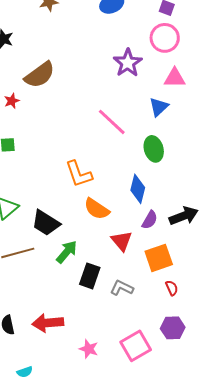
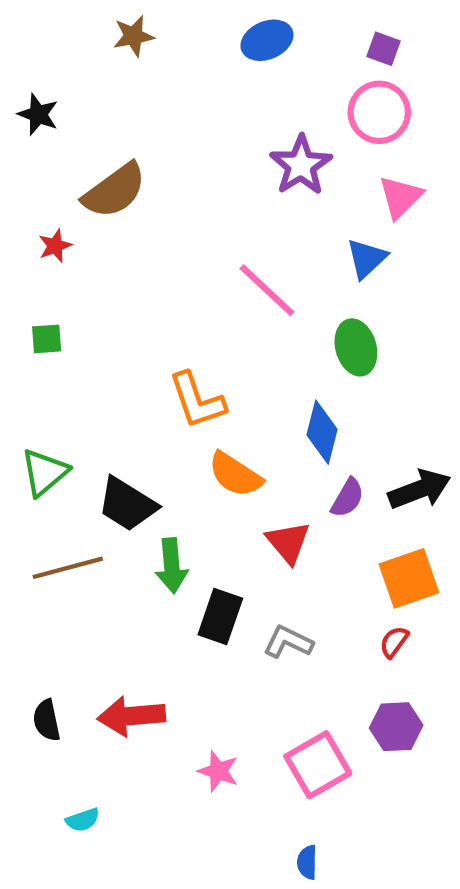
pink triangle: (175, 78) -> (400, 197), turned -45
green arrow: (67, 252) -> (172, 566), turned 135
orange square: (159, 258) -> (409, 578), moved
red semicircle: (172, 288) -> (394, 642), turned -119

